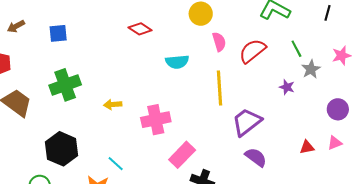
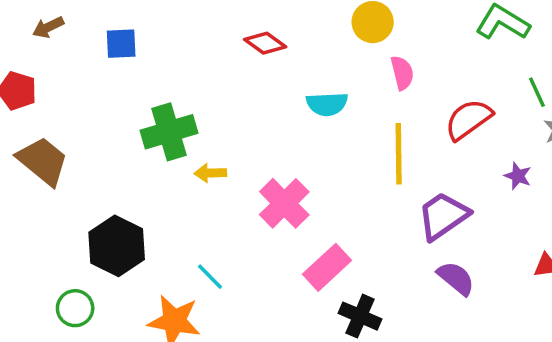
red semicircle: (252, 51) -> (468, 119), moved
green cross: (65, 85) -> (169, 132), moved
purple star: (287, 87) -> (518, 176), moved
pink cross: (156, 120) -> (284, 203), turned -36

